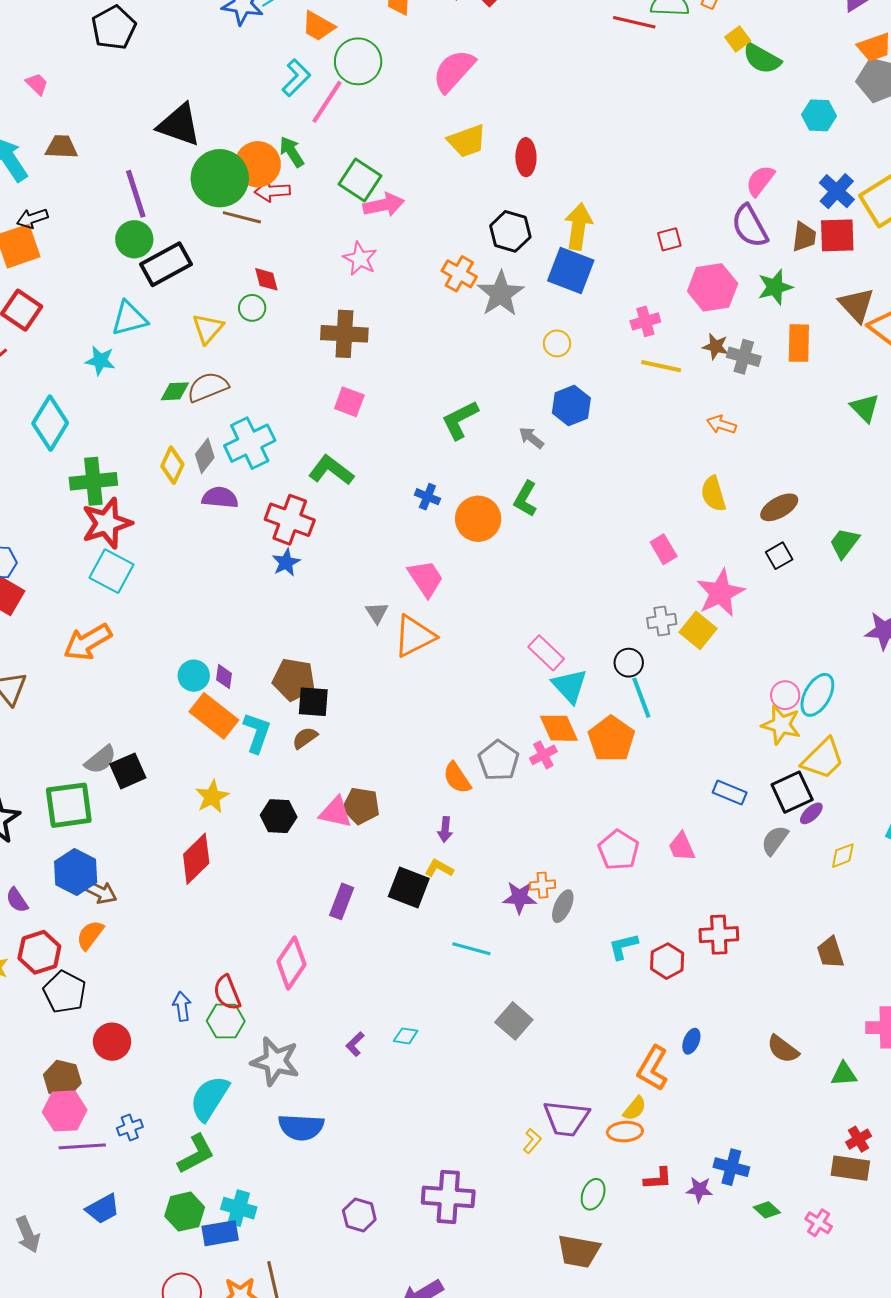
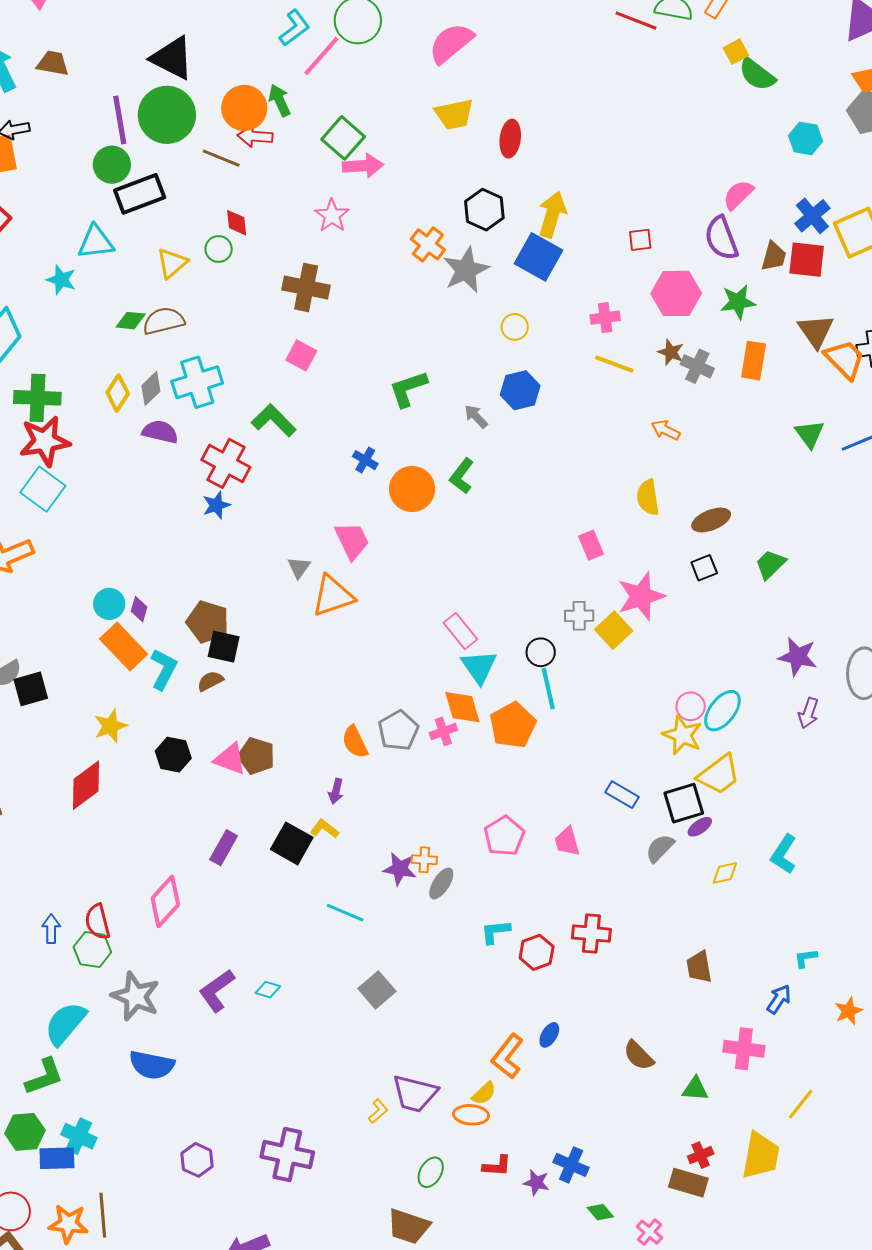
green circle: (220, 178) -> (167, 115), moved
purple L-shape: (355, 1044) -> (217, 991), size x1.8

